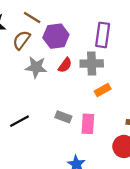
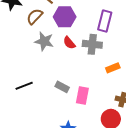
red semicircle: (65, 65) -> (69, 43), turned 96
orange rectangle: (103, 90) -> (113, 68), moved

